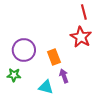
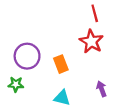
purple arrow: (64, 76) -> (101, 89), moved
cyan triangle: (46, 87) -> (62, 98), moved

